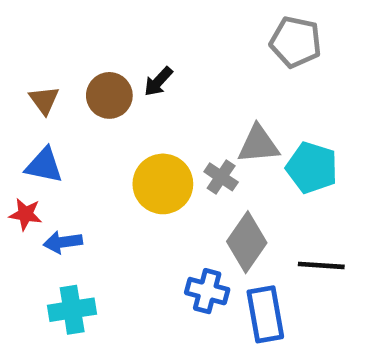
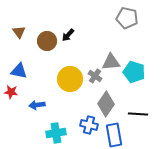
brown triangle: (44, 100) -> (19, 32), moved
blue arrow: (63, 242) -> (37, 105), moved
cyan cross: (72, 310) -> (56, 133), moved

